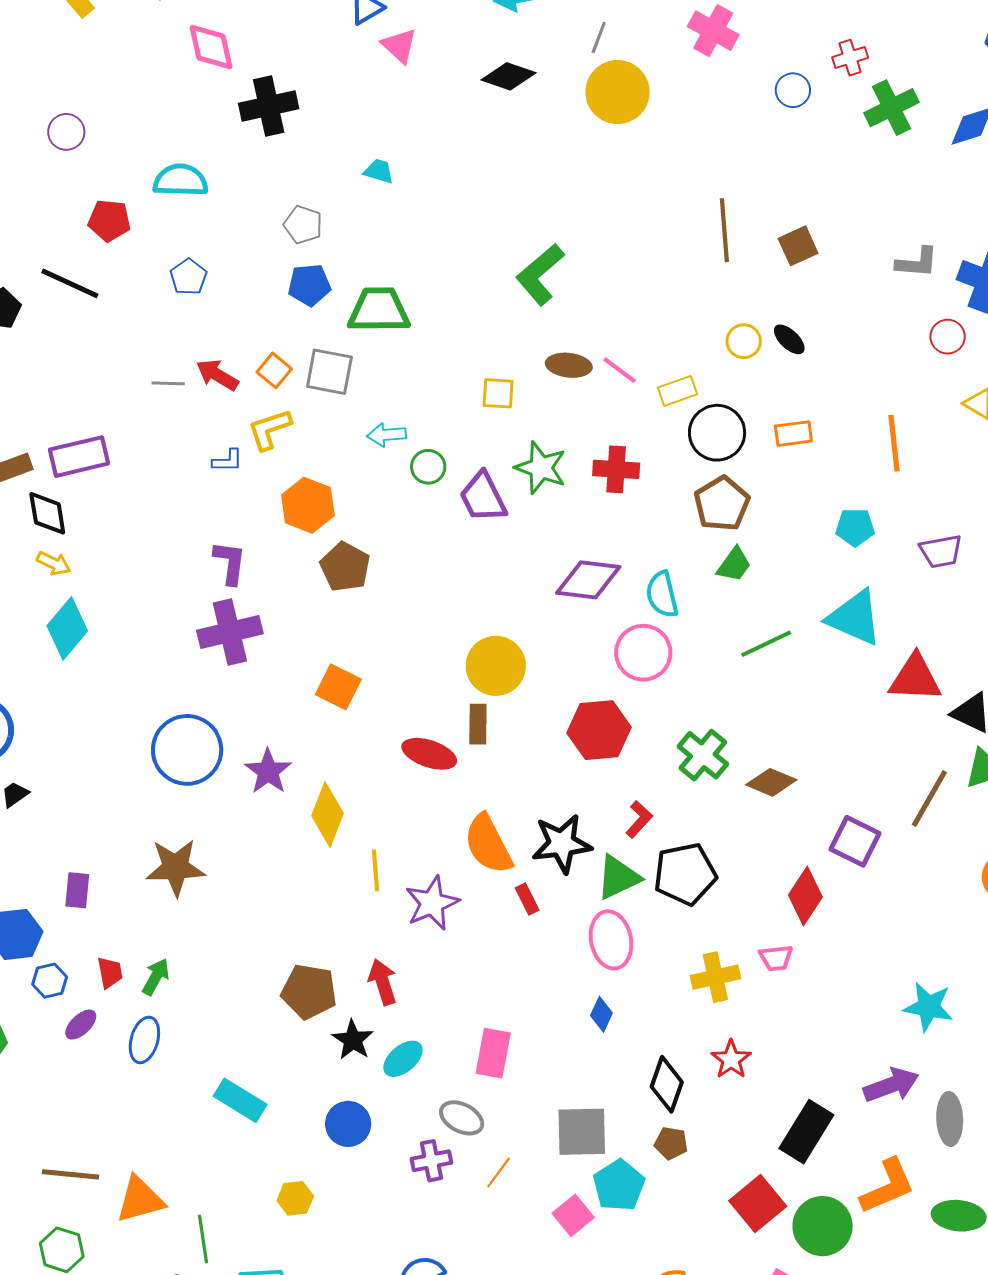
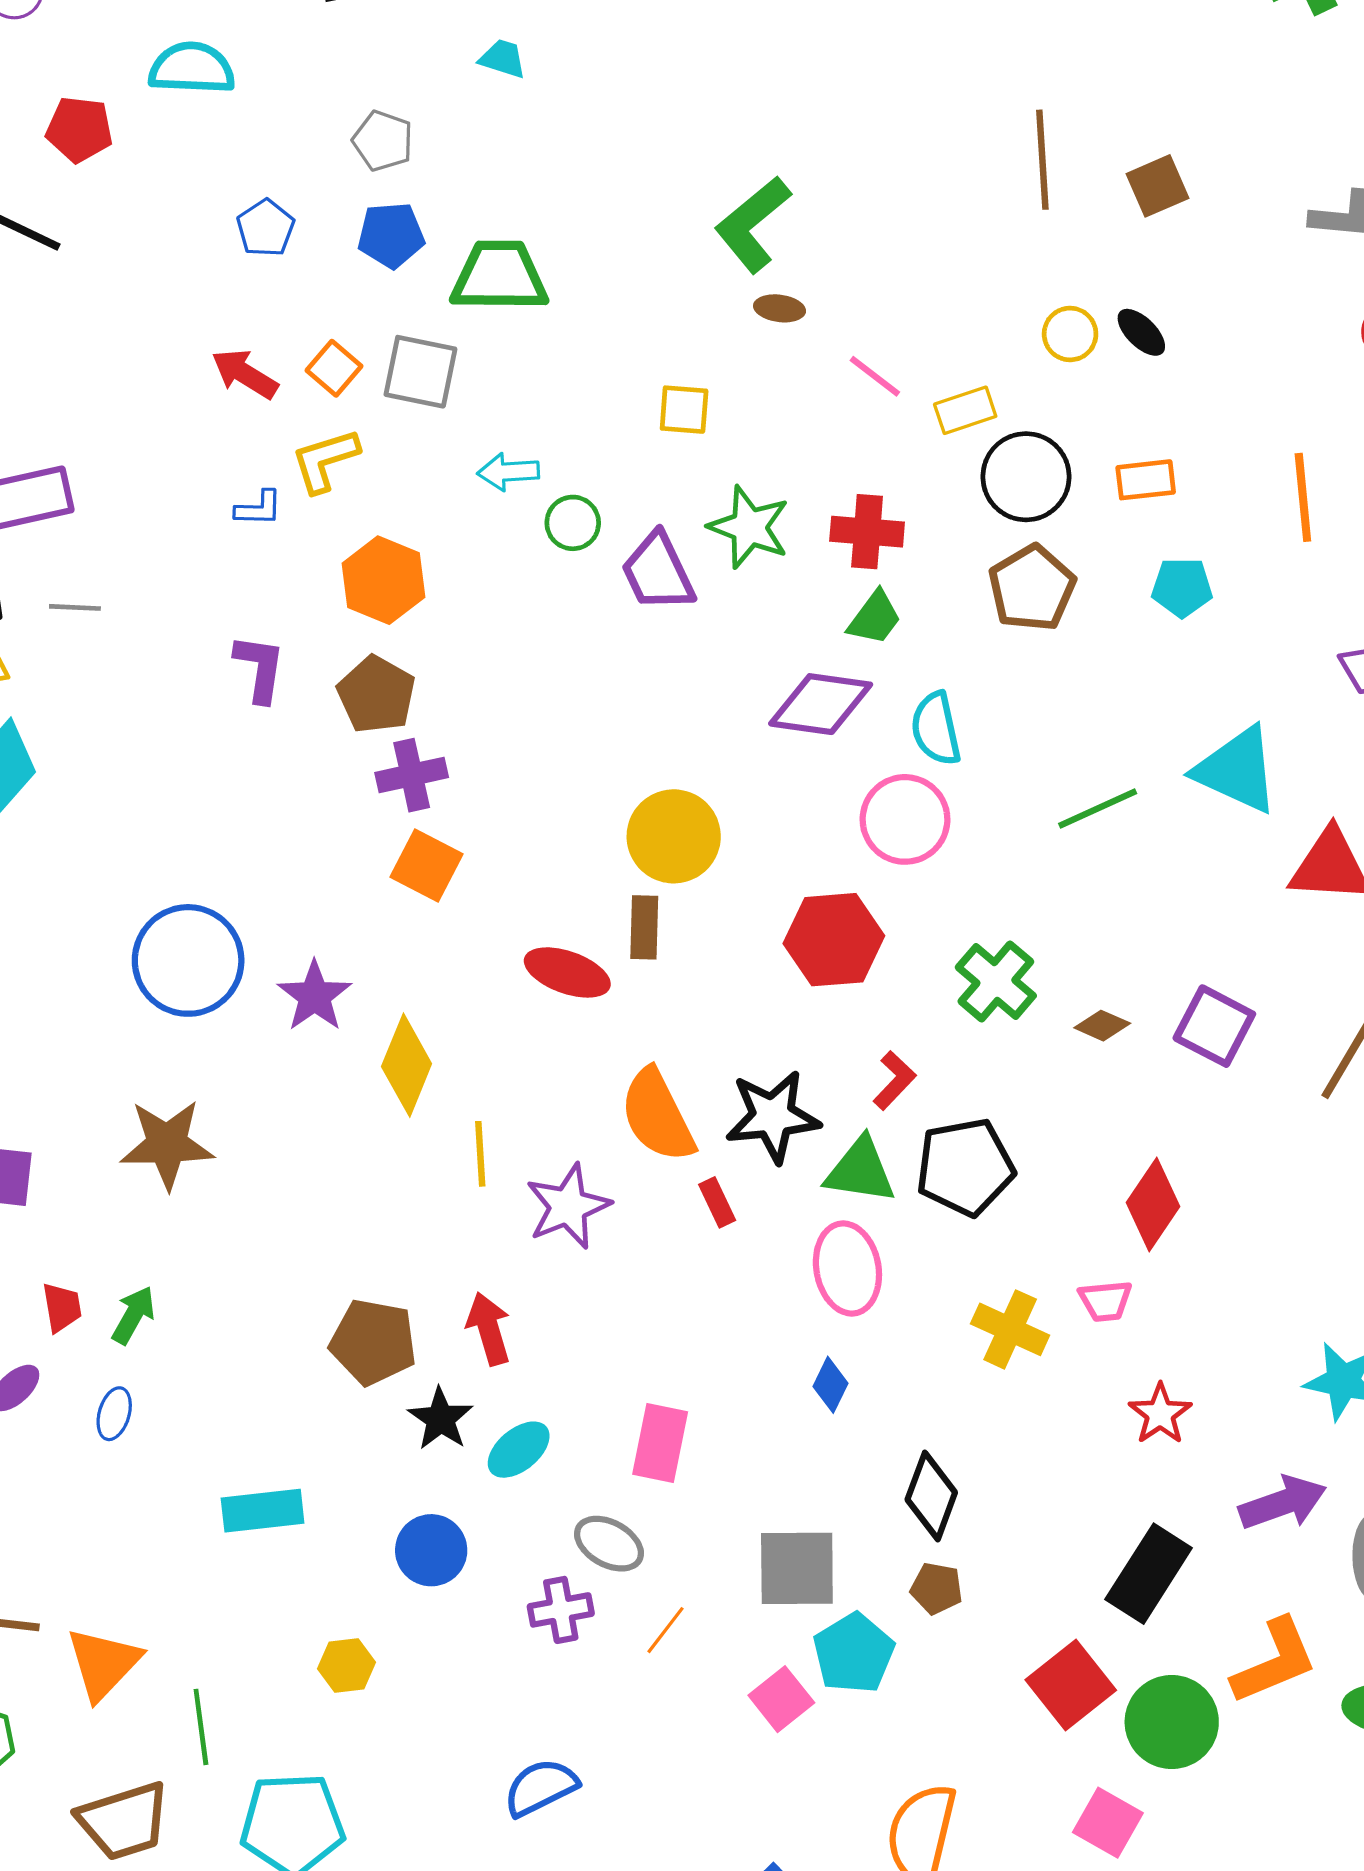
blue pentagon: (188, 277) -> (266, 228), moved
brown ellipse: (569, 365) -> (780, 308), moved, size x0.7
gray line: (168, 383) -> (75, 607), moved
cyan pentagon: (855, 527) -> (1182, 587), moved
green trapezoid: (734, 565) -> (875, 618), moved
brown pentagon: (345, 567) -> (376, 695), moved
purple cross: (230, 632) -> (412, 775), moved, size x0.7
brown diamond: (771, 782) -> (1102, 1026), size x0.7
purple square: (855, 841) -> (1214, 1026), moved
green triangle: (618, 877) -> (860, 1171), turned 33
yellow cross: (715, 977) -> (1010, 1329), turned 36
blue ellipse: (144, 1040) -> (114, 1414), size x0.7
red star: (731, 1059) -> (1160, 1414), moved
cyan rectangle: (240, 1100) -> (263, 1511), turned -39
orange triangle: (140, 1199) -> (103, 1664), turned -32

